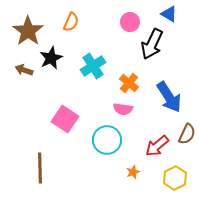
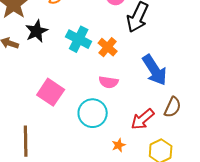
cyan cross: (93, 66) -> (79, 39), turned -30
orange cross: (129, 83) -> (108, 47), moved

